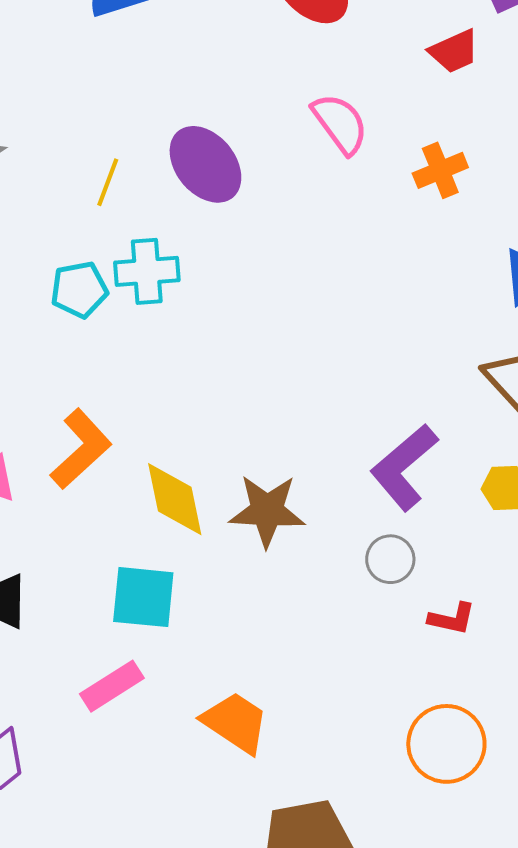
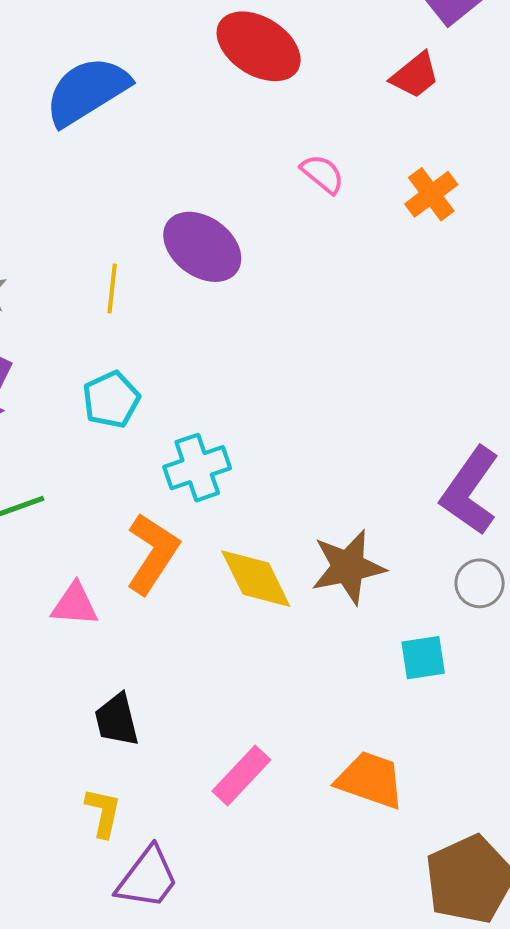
pink semicircle: (340, 124) -> (322, 174), size x0.7
cyan cross: (147, 271) -> (197, 468), moved
cyan square: (143, 597) -> (423, 658), moved, size x0.7

